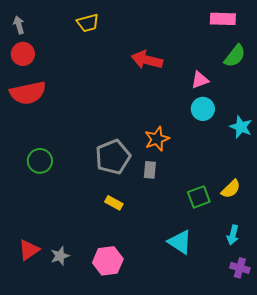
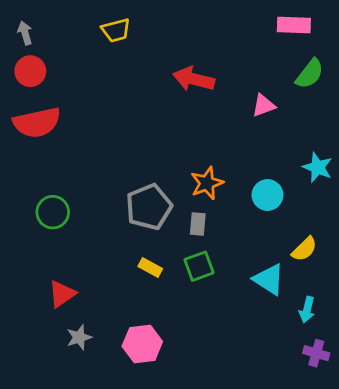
cyan circle: (203, 109) -> (267, 195), moved
green square: (199, 197) -> (199, 266), moved
cyan triangle: (180, 242) -> (269, 279), moved
red triangle: (29, 250) -> (62, 294), moved

